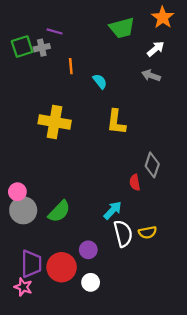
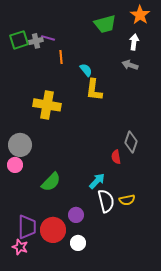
purple line: (55, 31) -> (48, 38), moved
white arrow: (156, 49) -> (134, 42), turned -42
yellow L-shape: (116, 122) -> (94, 90), moved
gray circle: (23, 210) -> (20, 145), moved

